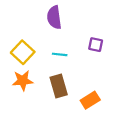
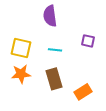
yellow square: (23, 52) -> (21, 48), turned -30

